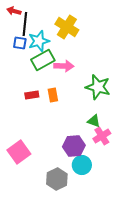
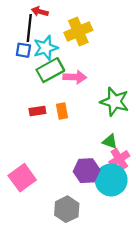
red arrow: (14, 11) -> (40, 12), moved
yellow cross: (67, 27) -> (78, 31), turned 35
cyan circle: (82, 165) -> (111, 180), moved, size x1.4

